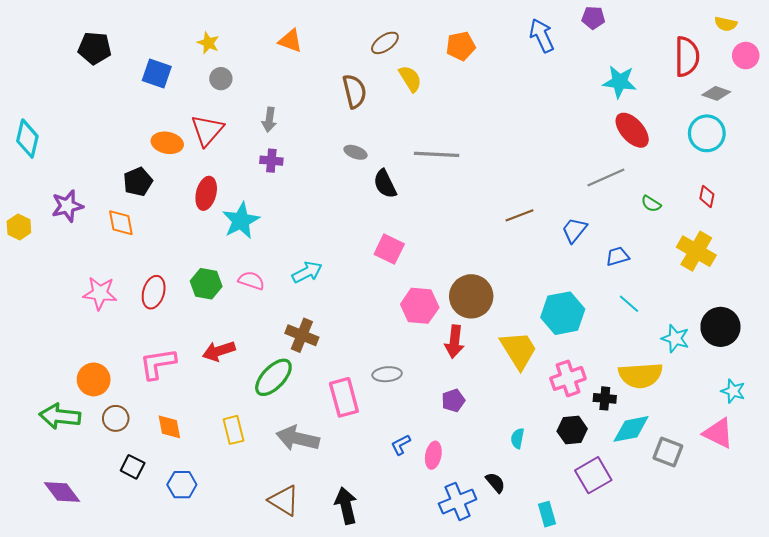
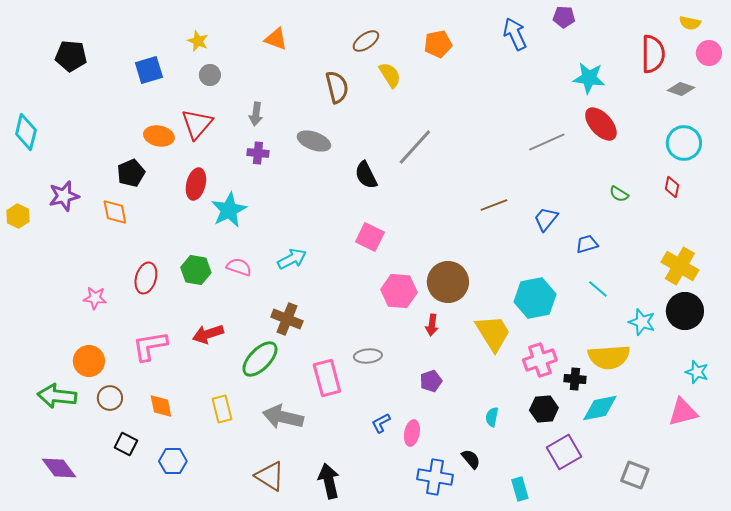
black pentagon: (95, 48) -> (71, 56), moved
blue square: (157, 73) -> (149, 70), turned -36
cyan circle: (707, 133) -> (684, 143), moved
gray ellipse: (356, 152) -> (314, 141), moved, size x1.5
gray line: (437, 154) -> (415, 147), turned -51
gray line: (606, 178) -> (547, 142), moved
yellow cross: (696, 251) -> (680, 266), moved
pink star: (100, 293) -> (95, 298), moved, size x0.7
red arrow: (454, 342) -> (432, 325), size x0.7
pink triangle: (718, 433) -> (683, 412), turned -40
gray square: (668, 452) -> (635, 475), moved
blue cross: (458, 501) -> (435, 477), turned 32

